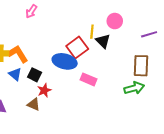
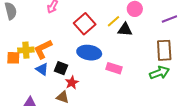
yellow line: (92, 32) -> (113, 21), turned 48
black triangle: (103, 41) -> (125, 30), turned -35
red square: (77, 47) -> (85, 24), moved
orange L-shape: (18, 54) -> (43, 49), turned -80

